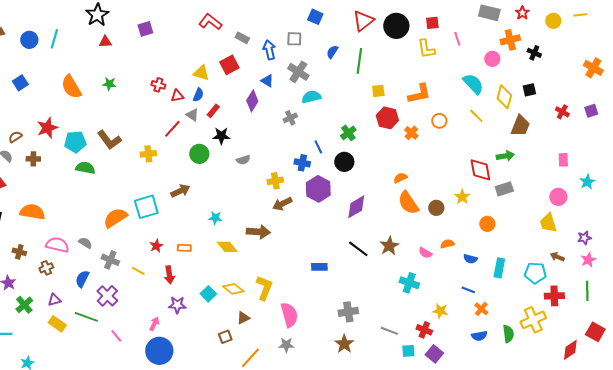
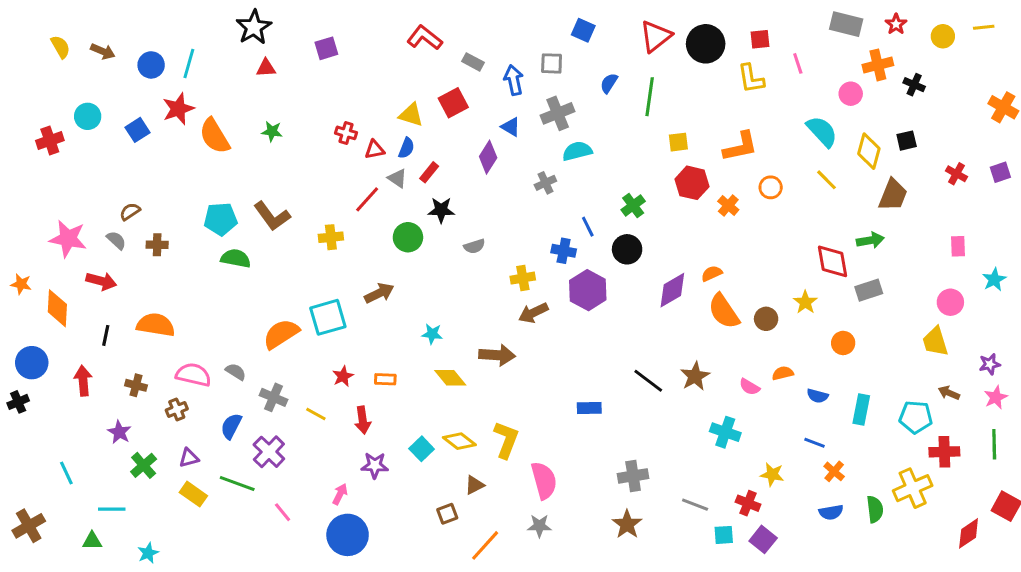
gray cross: (298, 72) -> (558, 113), turned 35
red star: (47, 128) -> (178, 109), moved
purple diamond: (356, 207) -> (672, 290), moved

